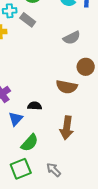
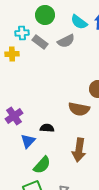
gray semicircle: (72, 38) -> (66, 41), moved

